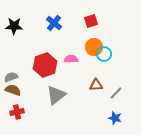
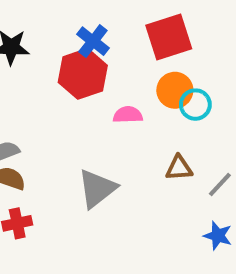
red square: (91, 21) -> (169, 37), size x1.6
red hexagon: (45, 65) -> (83, 74), moved

